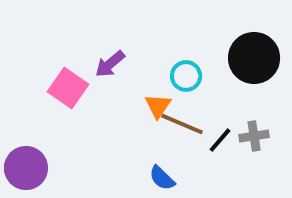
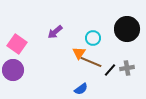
pink square: (68, 88) -> (17, 44), moved
purple circle: (26, 168) -> (13, 70), moved
blue semicircle: (162, 178) -> (81, 89), turned -80

